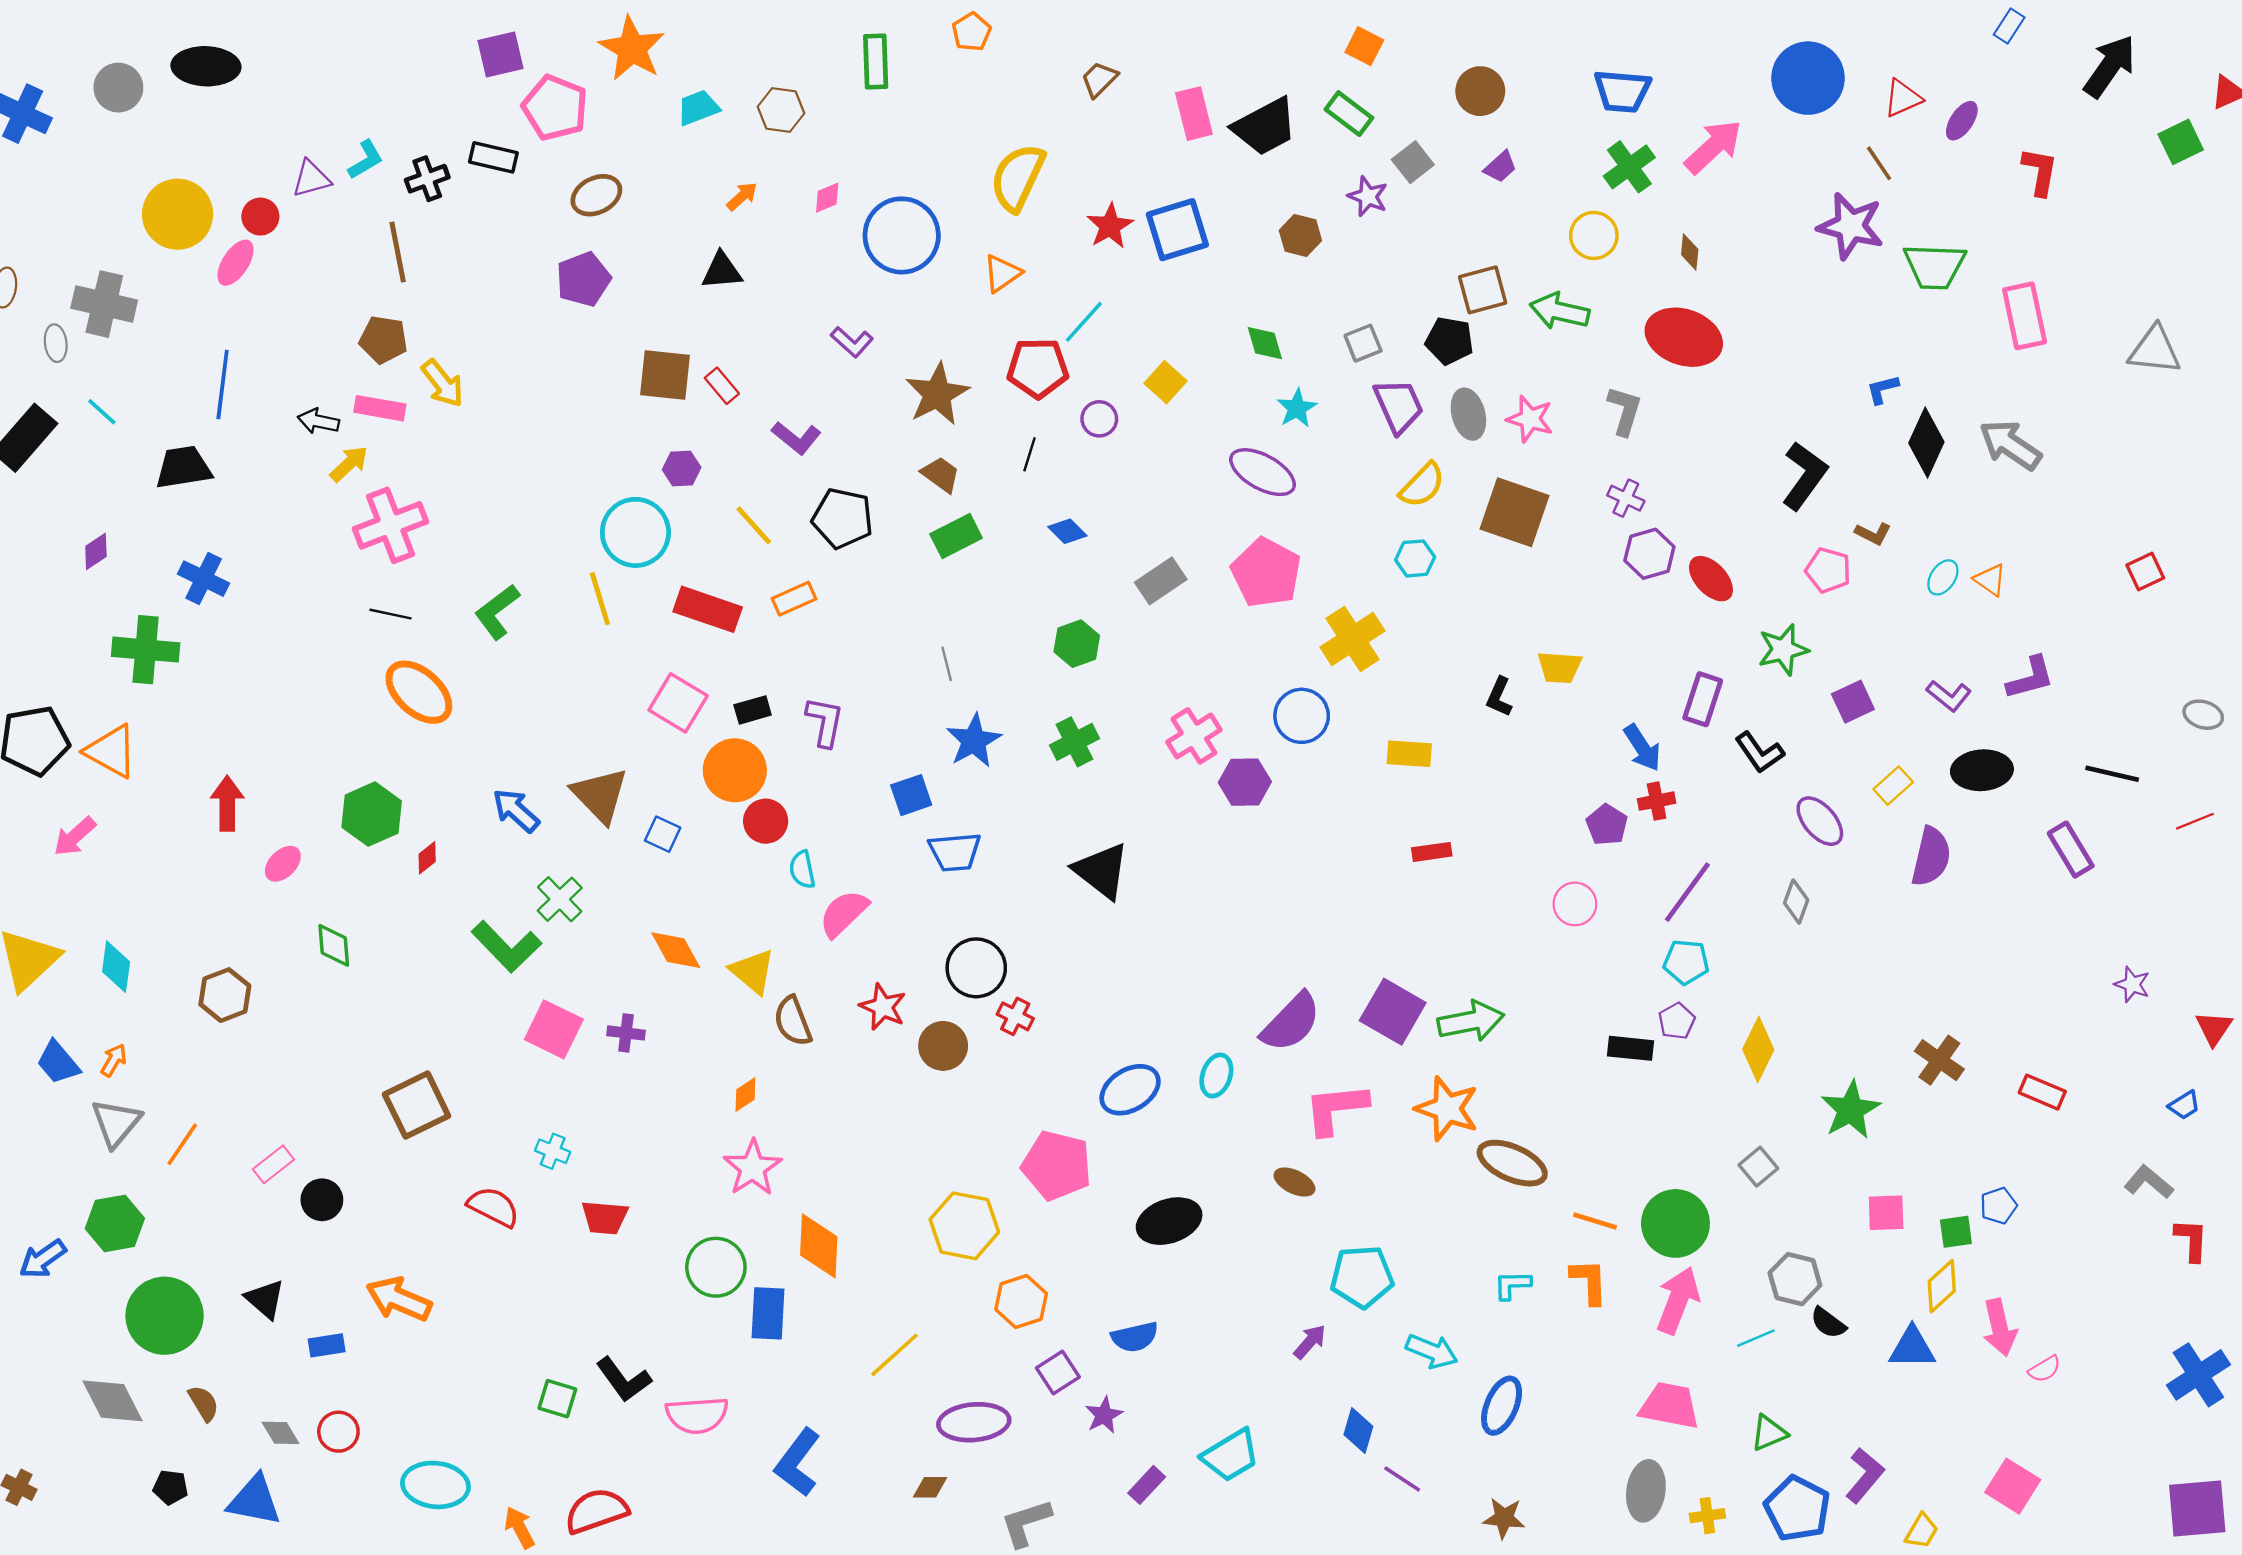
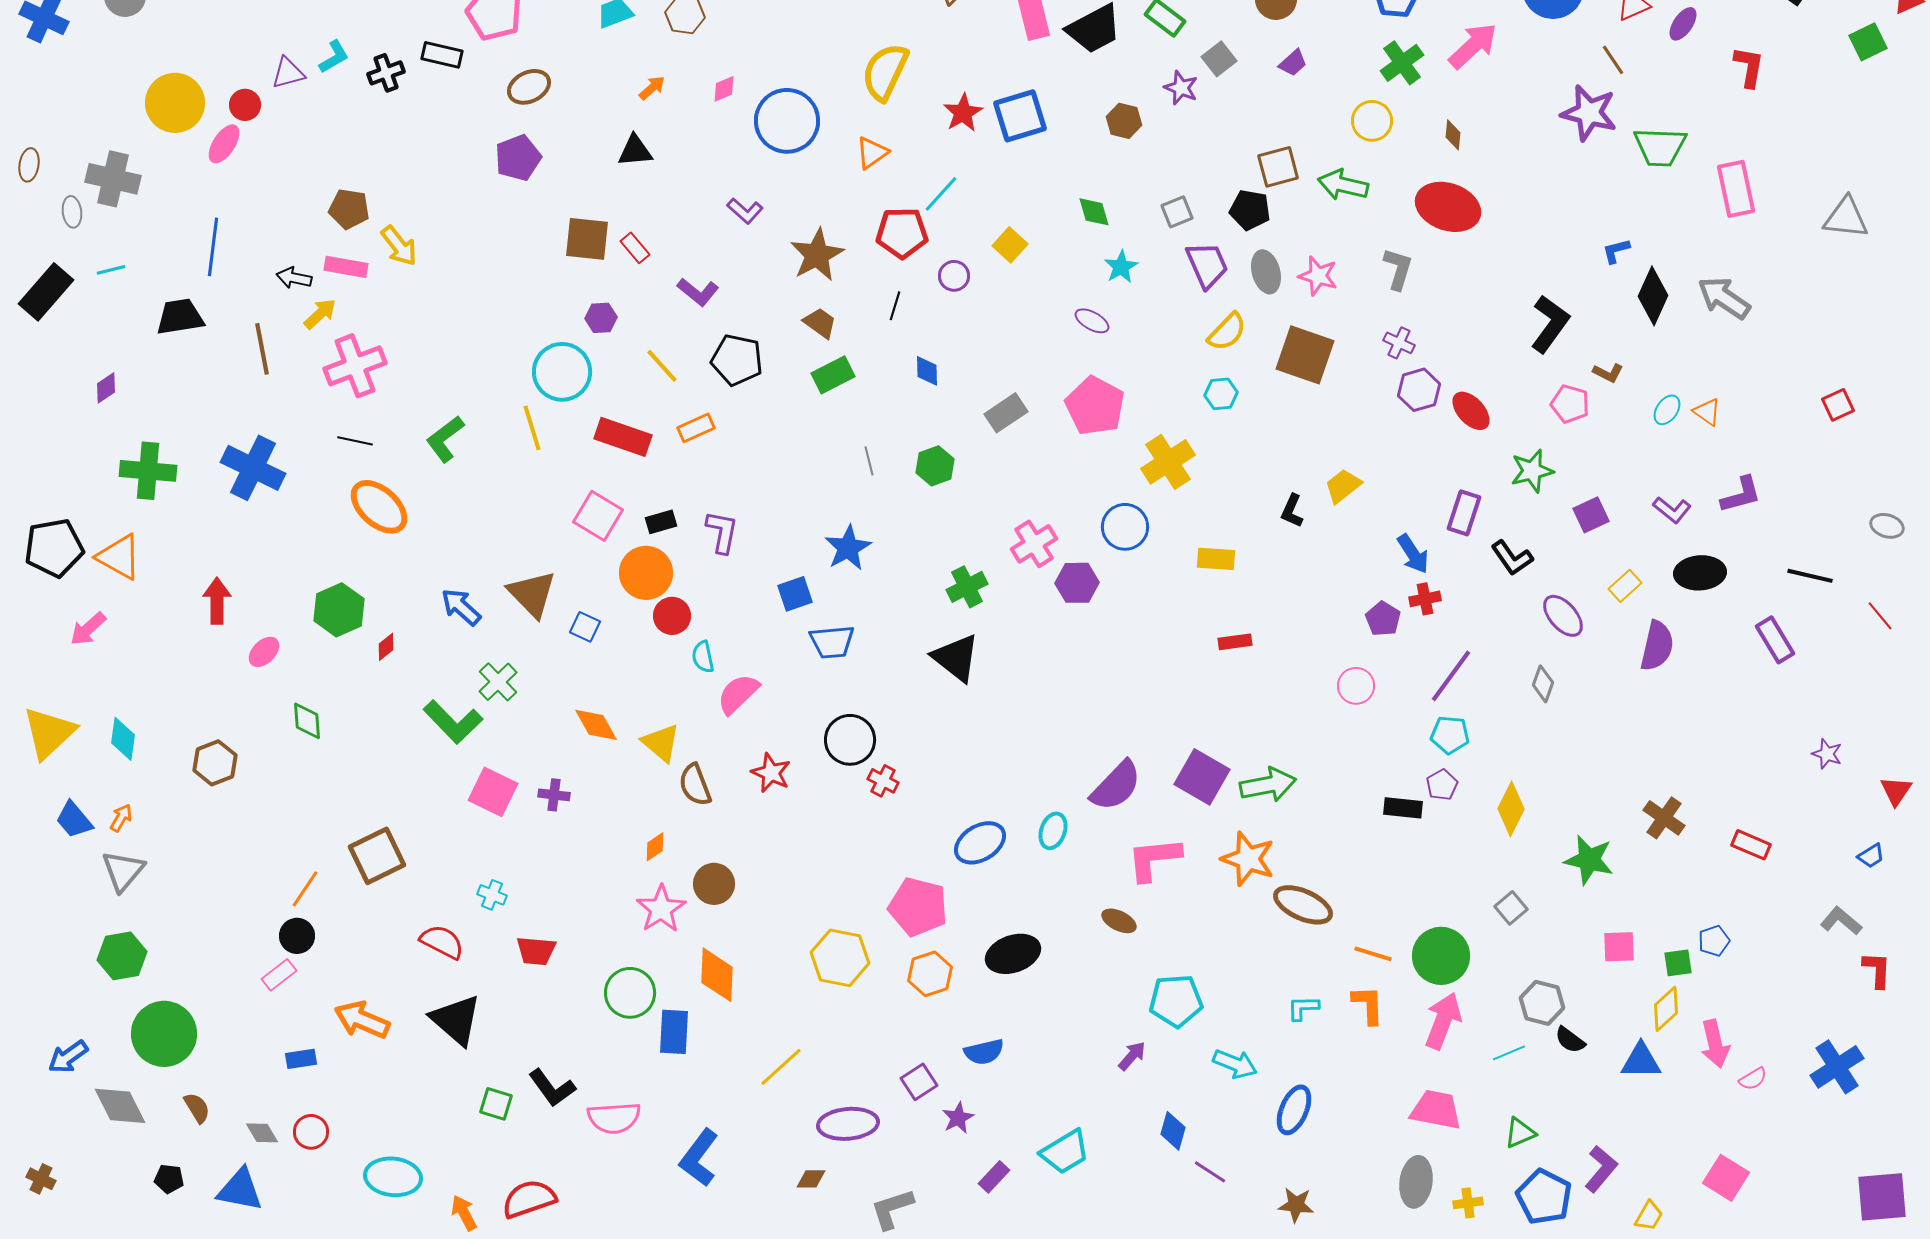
brown line: (398, 252) -> (262, 349), moved
cyan line: (102, 412) -> (111, 270), turned -56
purple ellipse: (1263, 472) -> (1092, 321), size x0.6
blue diamond: (1067, 531) -> (927, 371), turned 44
blue cross: (204, 579) -> (253, 468), moved, size x1.5
gray line: (947, 664) -> (869, 461), moved
yellow trapezoid: (1560, 667) -> (1343, 486), turned 138
green cross: (1074, 742) -> (967, 587), moved
red line: (2195, 821) -> (1880, 616), turned 72
brown circle: (943, 1046) -> (714, 884), moved
green star: (1851, 1110) -> (1589, 860), turned -30
orange line: (182, 1144) -> (305, 889), moved
pink rectangle: (273, 1164) -> (279, 975), moved
blue arrow: (43, 1259) -> (68, 1057), moved
black triangle: (265, 1299) -> (456, 1020), moved, size x1.5
orange hexagon: (1021, 1302) -> (930, 974), moved
blue cross: (2198, 1375) -> (1837, 1067), moved

